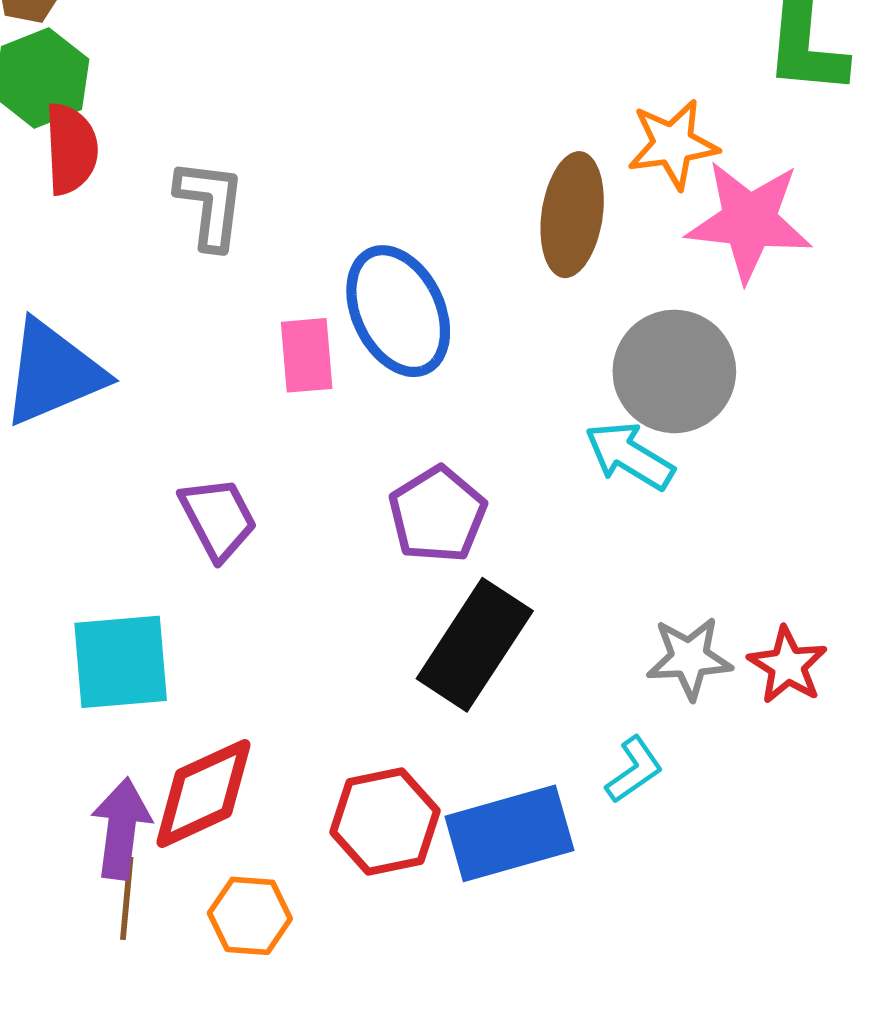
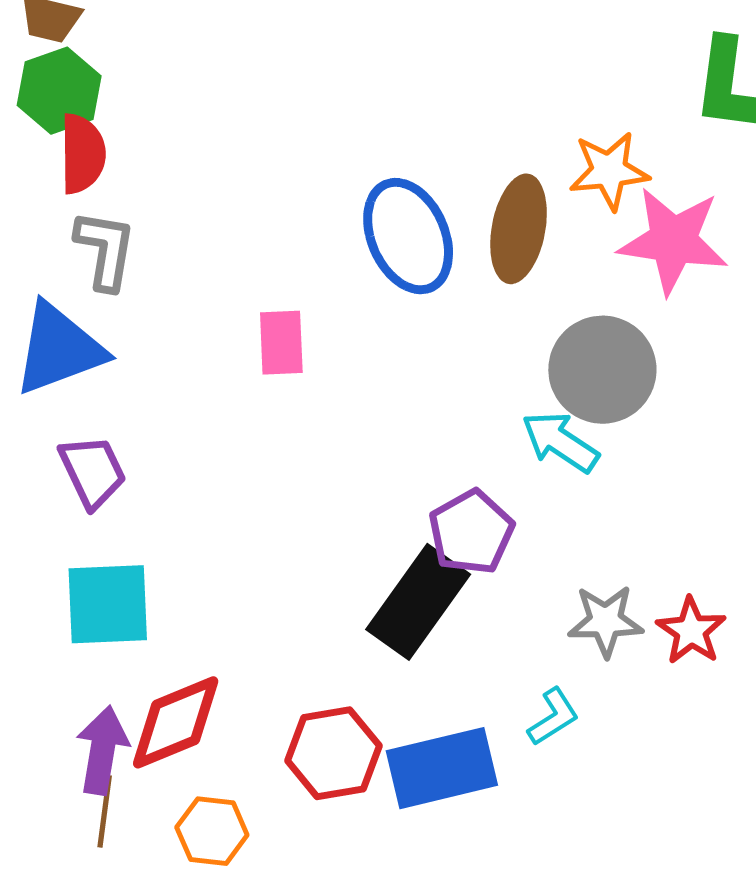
gray L-shape: (210, 204) -> (105, 250), moved
blue ellipse: (398, 311) -> (408, 236), moved
purple pentagon: (437, 514) -> (471, 532), moved
purple trapezoid: (218, 518) -> (93, 472), moved

